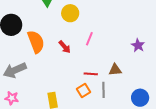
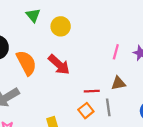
pink line: (89, 39) -> (116, 52), moved
red arrow: (65, 47) -> (59, 65), size x1.5

